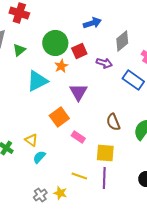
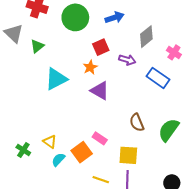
green circle: (55, 43) -> (75, 17), moved
orange star: (61, 66) -> (90, 67), moved
purple triangle: (78, 92) -> (100, 91), turned -30
orange square: (59, 117) -> (82, 152), moved

